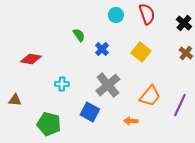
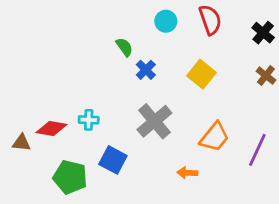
green semicircle: (79, 35) -> (124, 47), moved
red diamond: (31, 59) -> (51, 128), moved
blue square: (90, 112) -> (113, 160), moved

